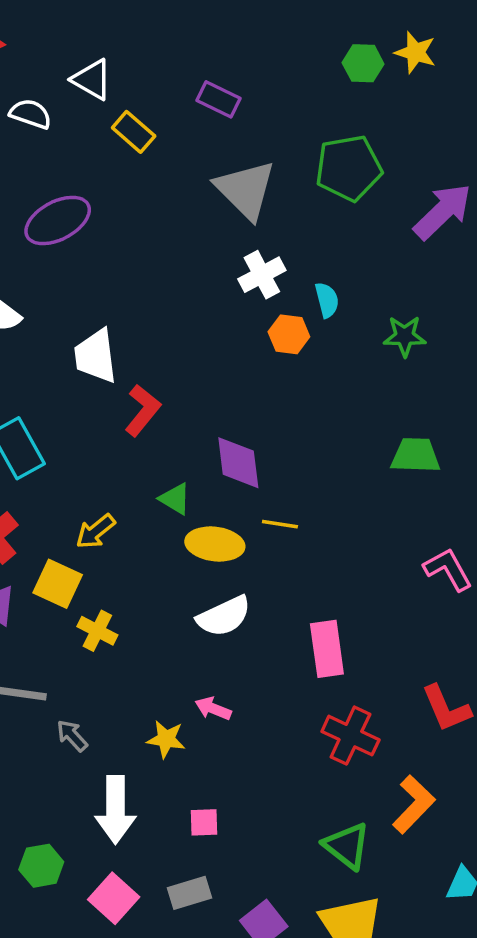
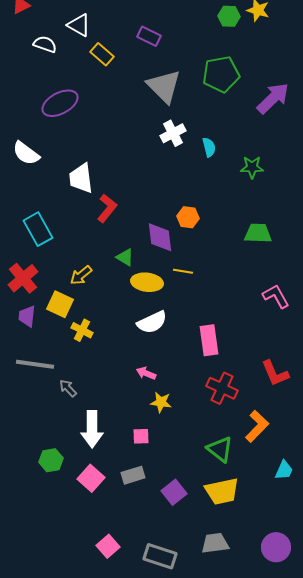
orange hexagon: (289, 334) -> (188, 217), moved
yellow star: (166, 739) -> (161, 402), moved

